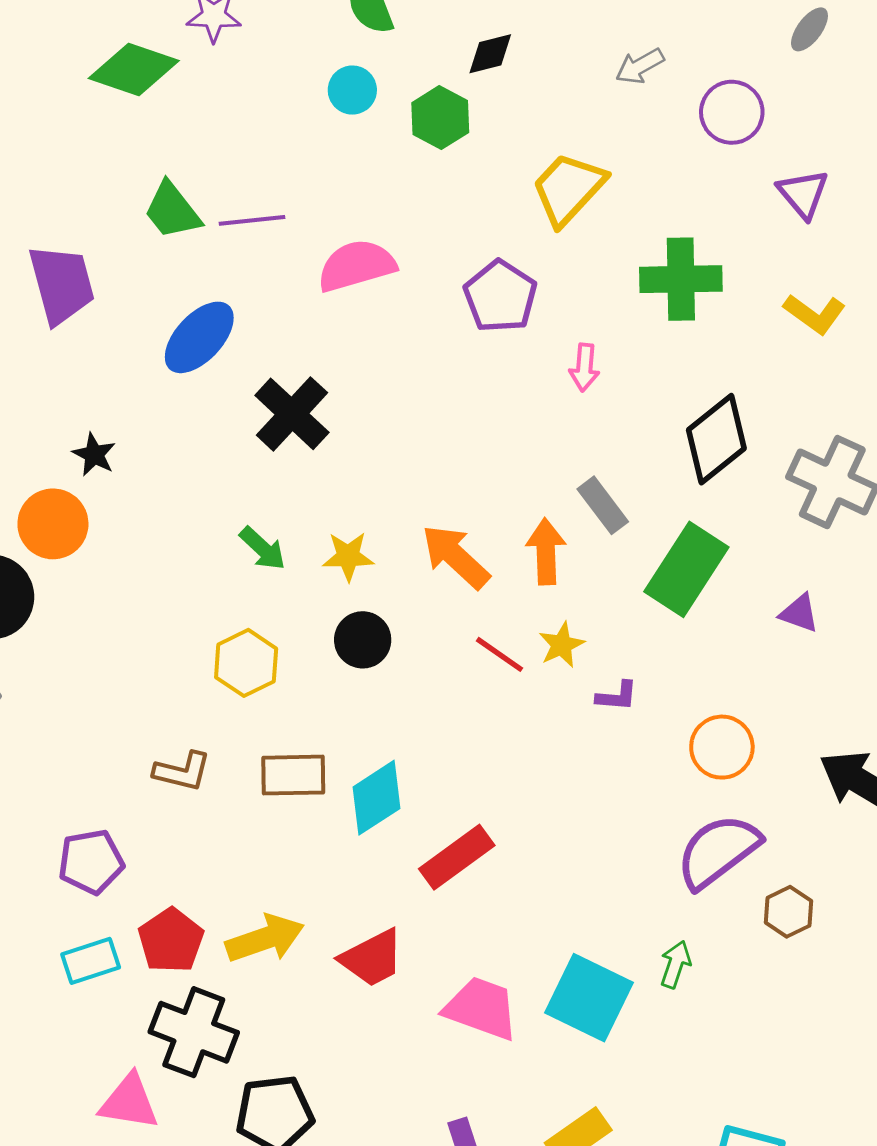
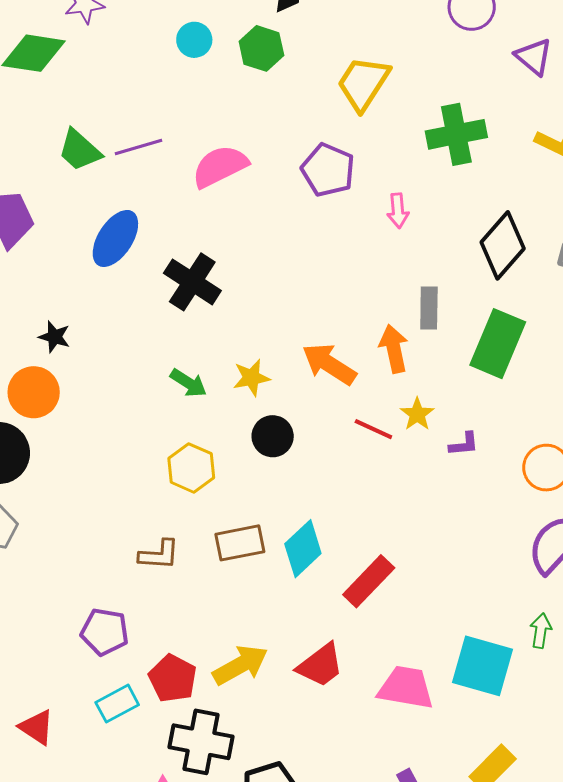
gray rectangle: (603, 505) -> (429, 308), turned 48
purple pentagon: (91, 862) -> (105, 632), turned 30

